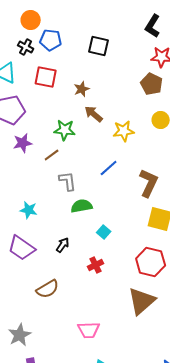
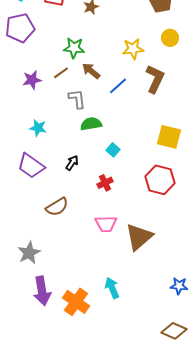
brown arrow: (94, 114) -> (91, 71), moved
purple star: (23, 143) -> (32, 80), moved
brown L-shape: (149, 183) -> (155, 79), moved
brown triangle: (142, 301) -> (139, 237), moved
pink trapezoid: (89, 330) -> (106, 224), moved

